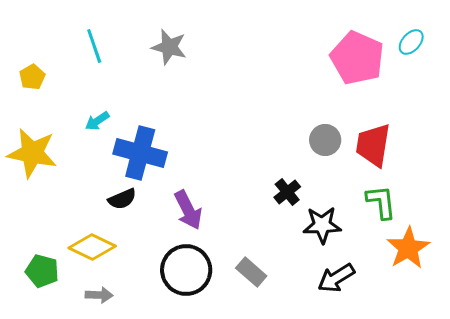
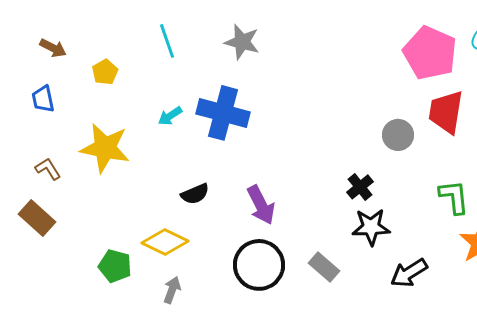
red trapezoid: (373, 145) -> (446, 112), moved
blue cross: (140, 153) -> (223, 113), moved
black star: (322, 225) -> (371, 227), moved
gray arrow: (99, 295) -> (172, 290), turned -72

